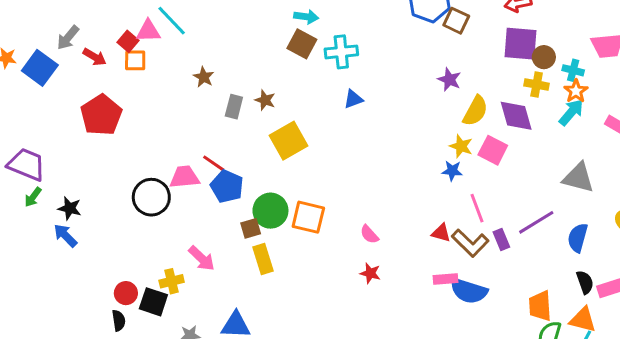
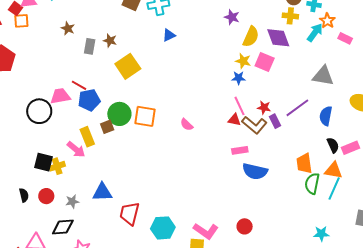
orange star: (576, 91) -> (327, 21), moved
blue pentagon: (227, 186) -> (89, 100), turned -30
pink line: (477, 208) -> (240, 106), moved
yellow rectangle: (263, 259) -> (87, 137), moved
red star: (370, 273) -> (264, 108), moved
blue semicircle: (469, 291) -> (255, 171), moved
red circle: (126, 293) -> (46, 196), moved
black square: (153, 302) -> (43, 162), moved

